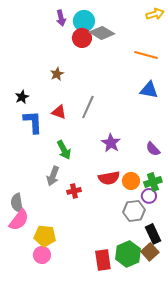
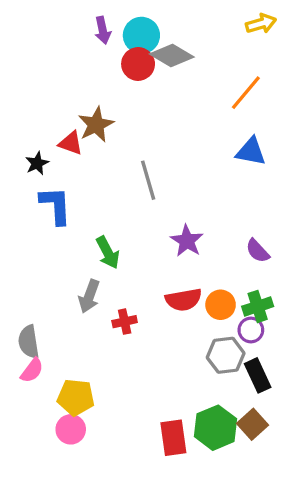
orange line: (146, 55) -> (246, 93), turned -65
brown star: (57, 74) -> (96, 125), size x1.5
gray line: (88, 107) -> (148, 180), turned -40
red triangle: (59, 112) -> (71, 143), moved
pink semicircle: (19, 220) -> (32, 370), size x0.7
black rectangle: (153, 234) -> (258, 375), moved

